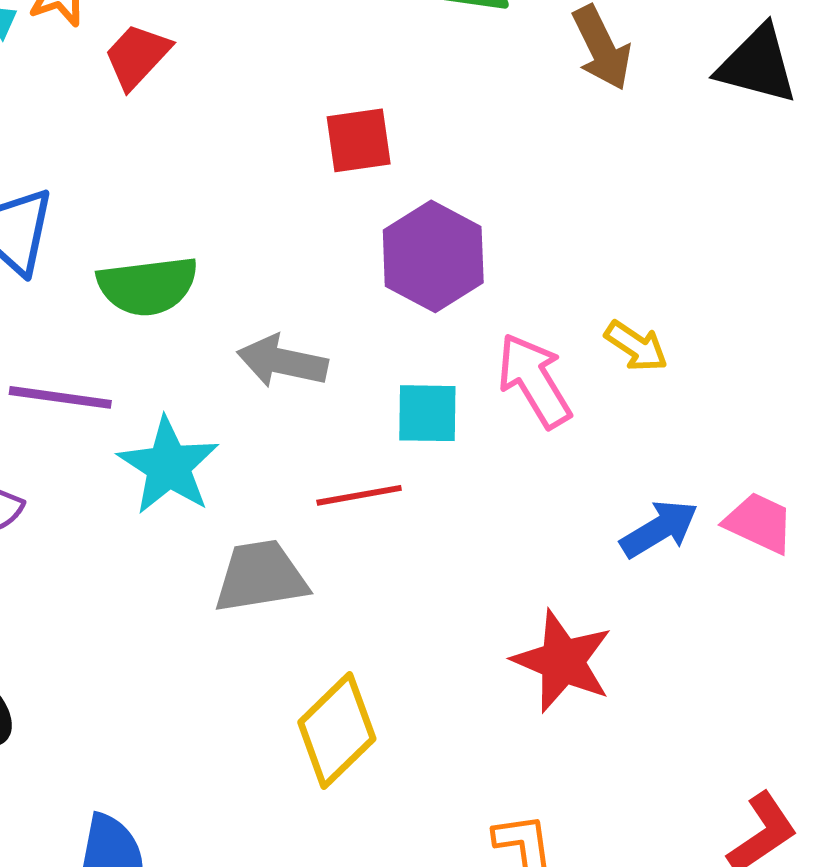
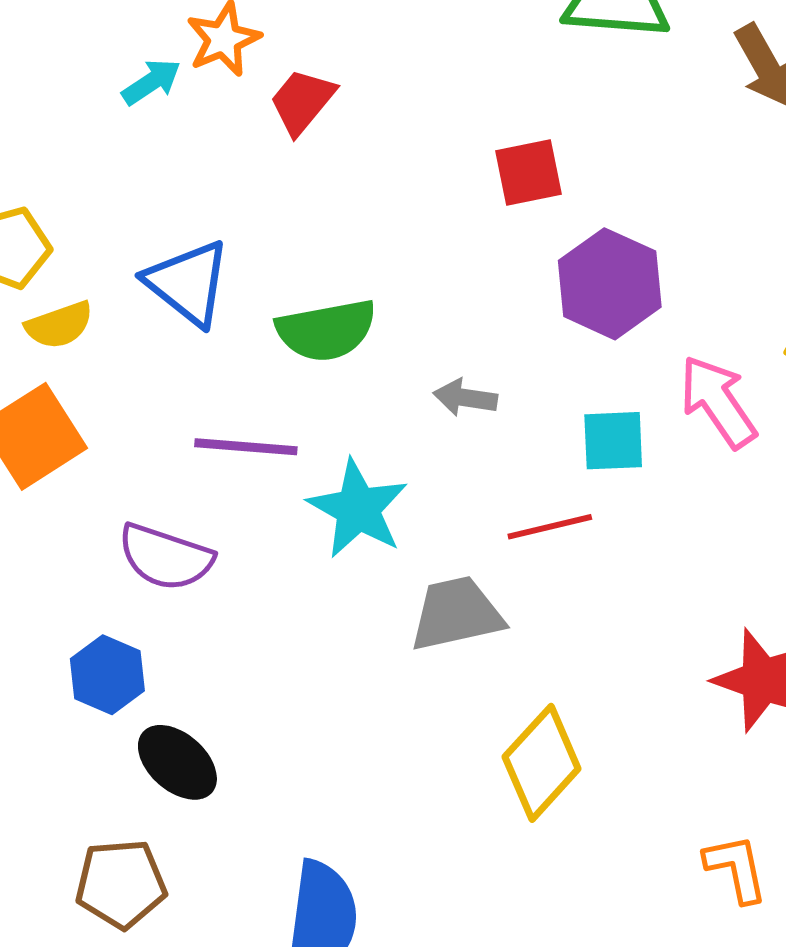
gray arrow: (282, 361) -> (465, 398), size x0.7

